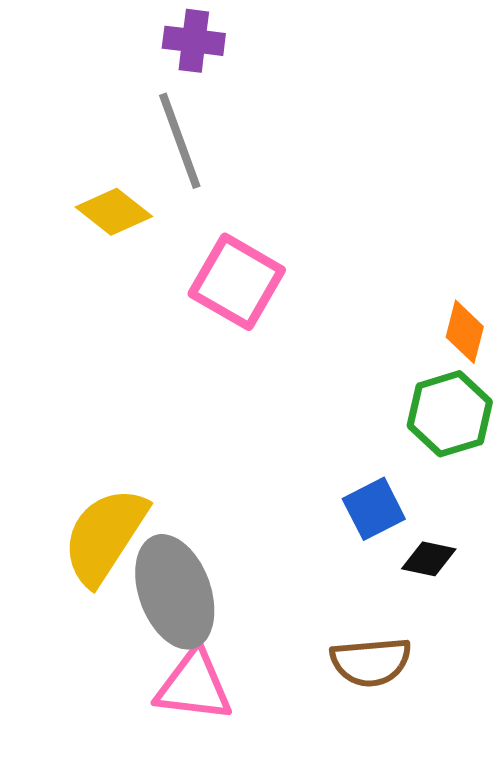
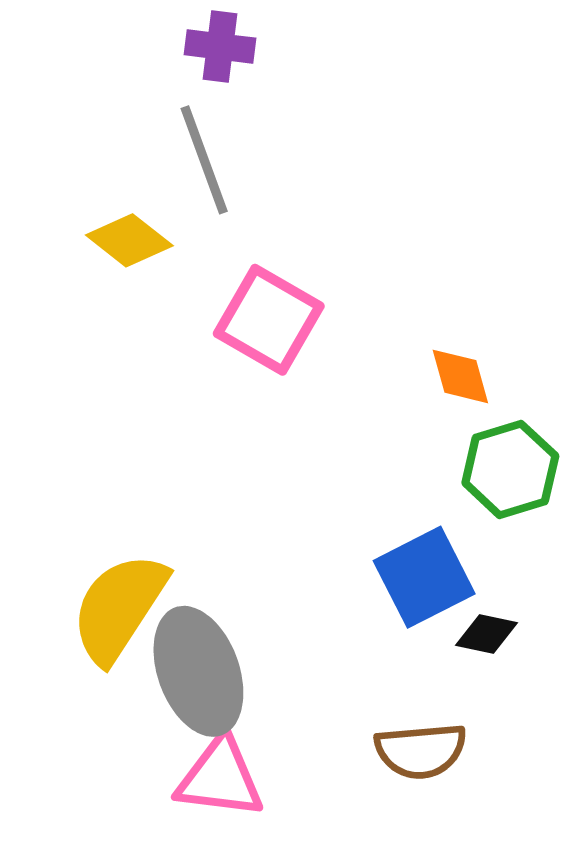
orange diamond: (465, 332) -> (460, 376), moved, turned -30
blue square: (374, 509) -> (424, 577), size x1.4

